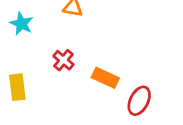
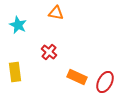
orange rectangle: (105, 78) -> (77, 77), moved

